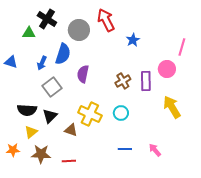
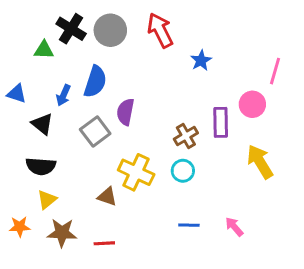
gray circle: (79, 30) -> (110, 30), moved
brown cross: (123, 81) -> (186, 136), moved
gray square: (52, 87) -> (95, 131), moved
black triangle: (50, 116) -> (42, 124), moved, turned -35

